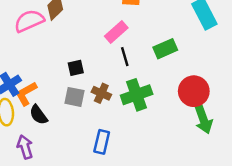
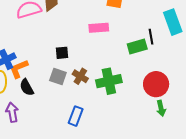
pink rectangle: (116, 32) -> (99, 28), turned 30
black line: (125, 57) -> (151, 37), moved
green arrow: (203, 120) -> (161, 108), size x0.7

